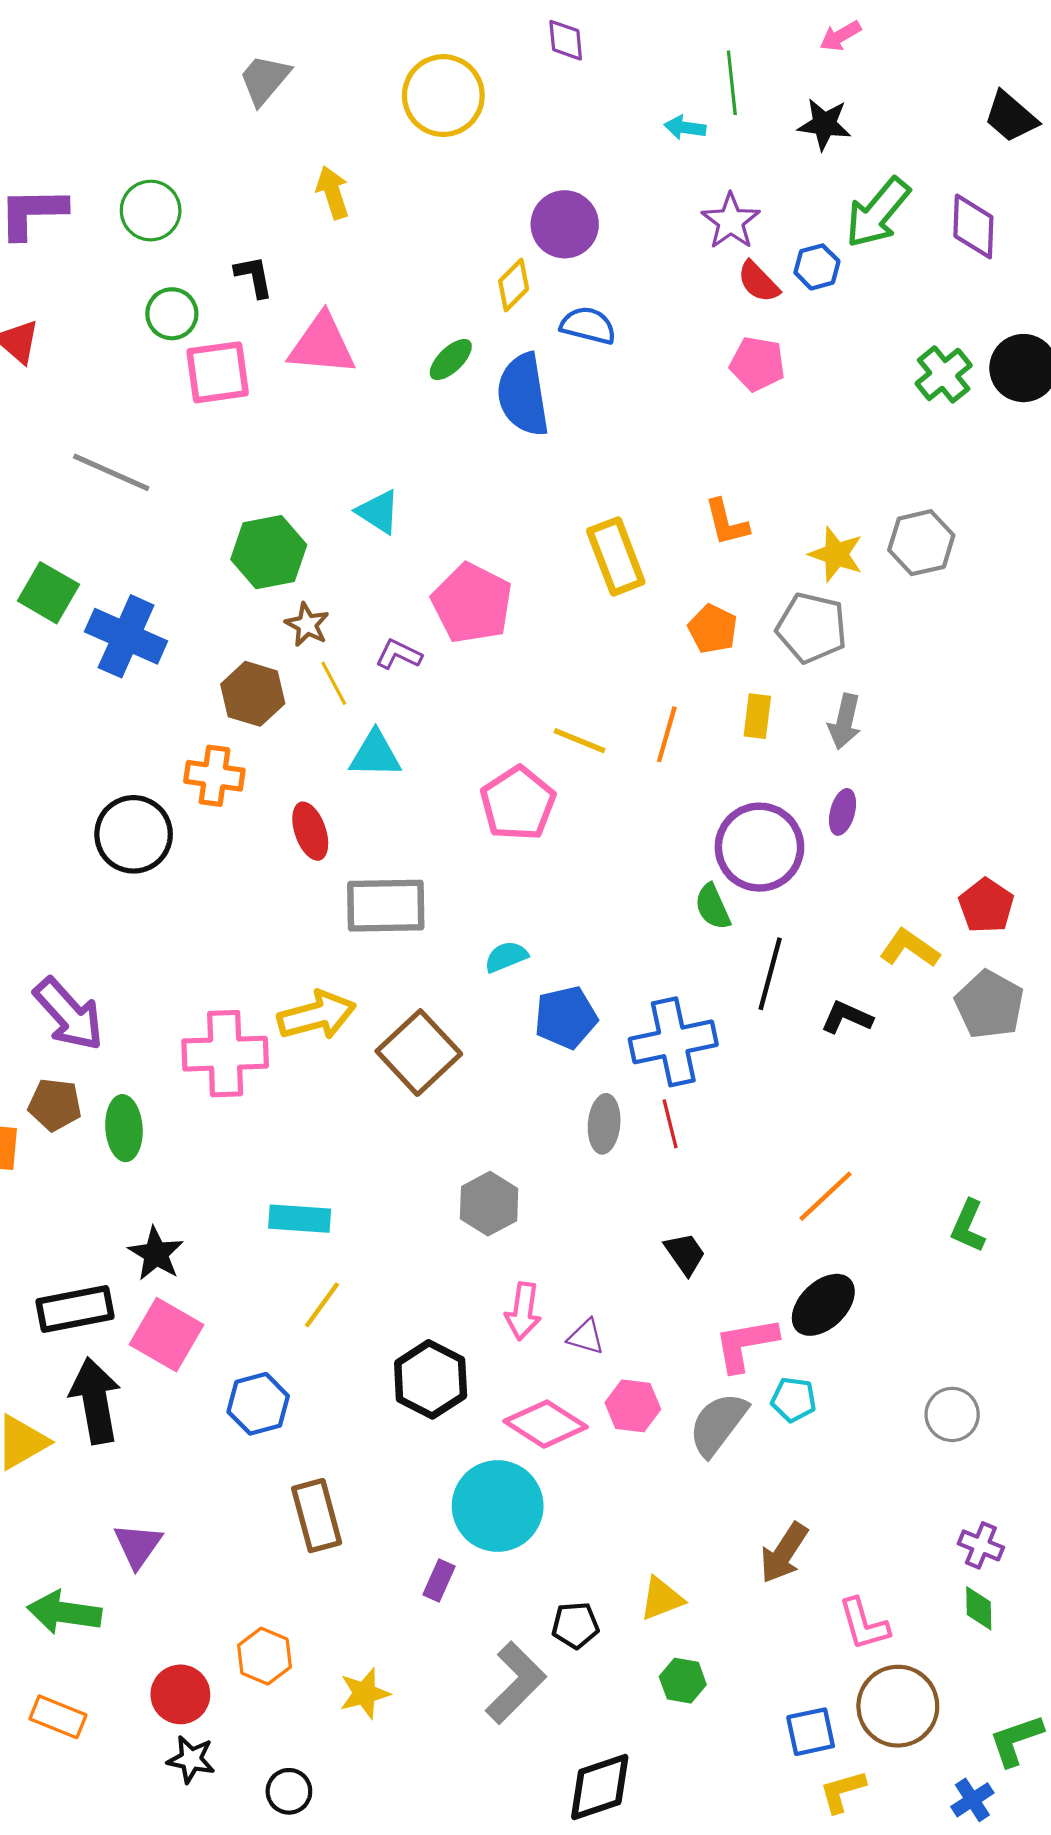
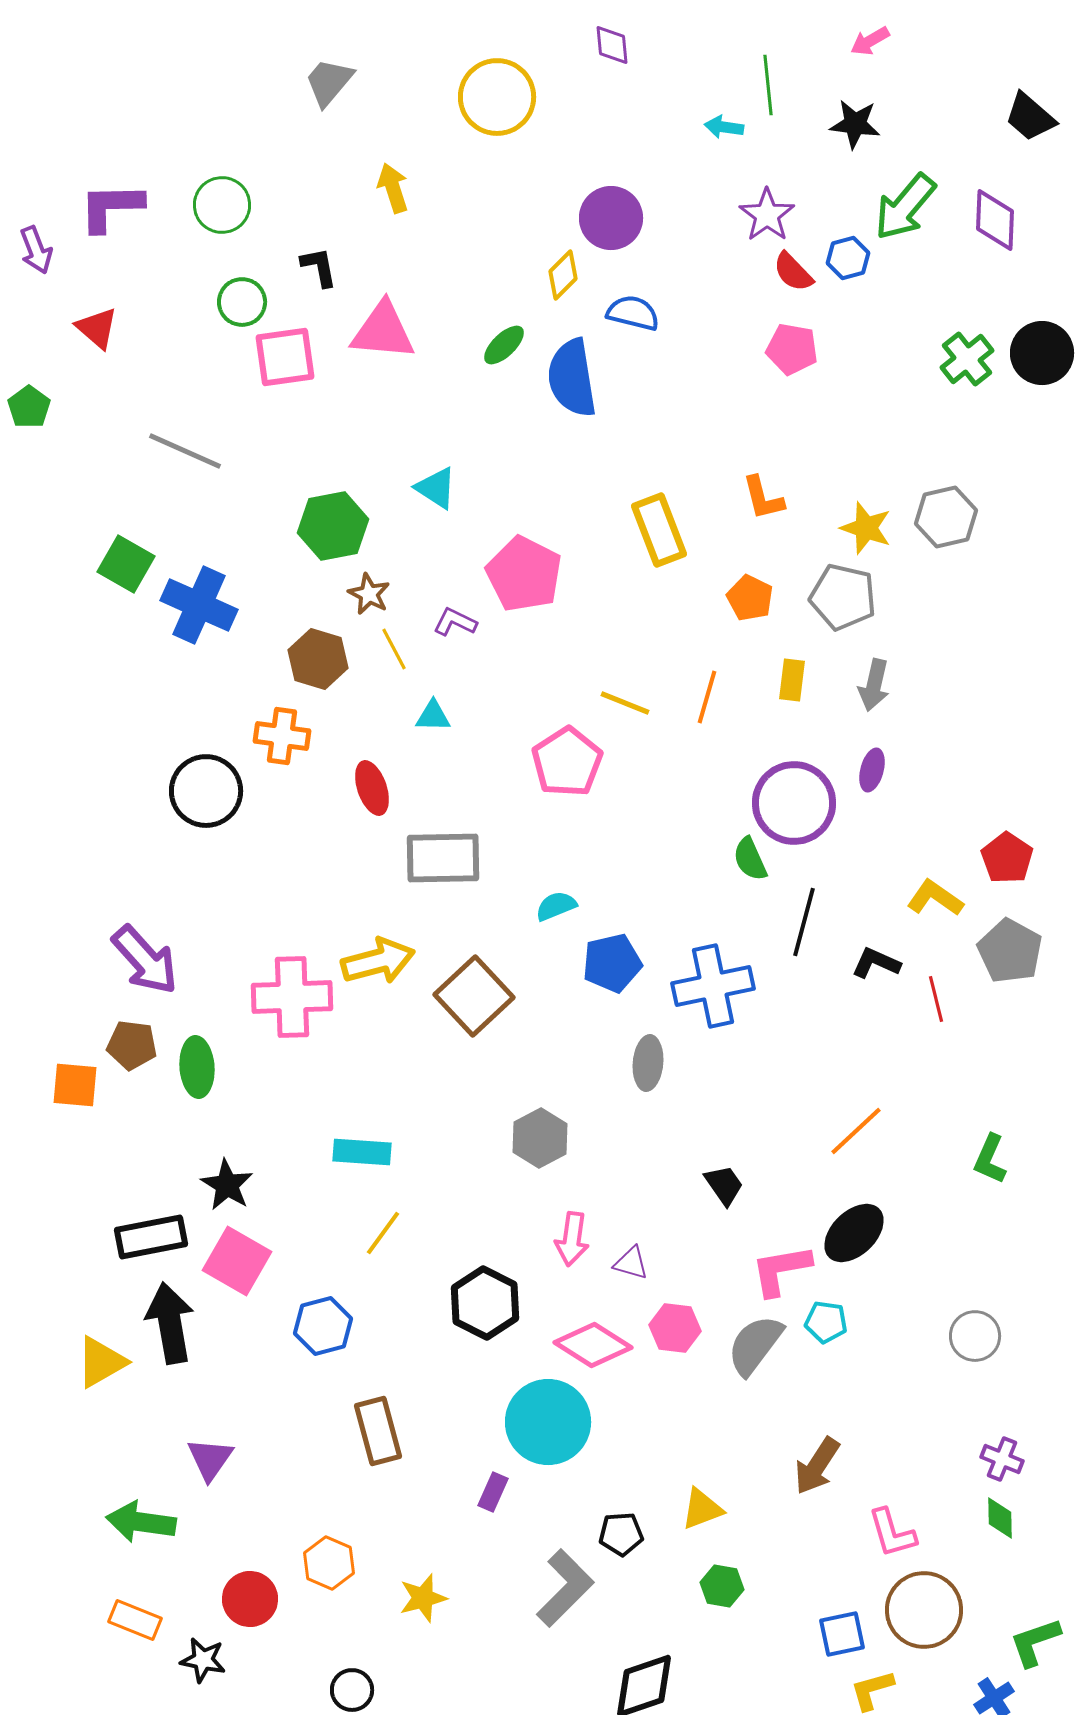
cyan triangle: (375, 754) -> (433, 716), size x0.7
red line: (670, 1124) -> (936, 999), moved
black star: (191, 1759) -> (203, 1660), moved

